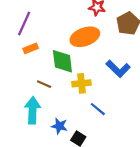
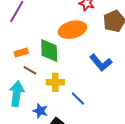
orange rectangle: (31, 48) -> (21, 52), moved
yellow cross: (81, 83) -> (55, 82), moved

